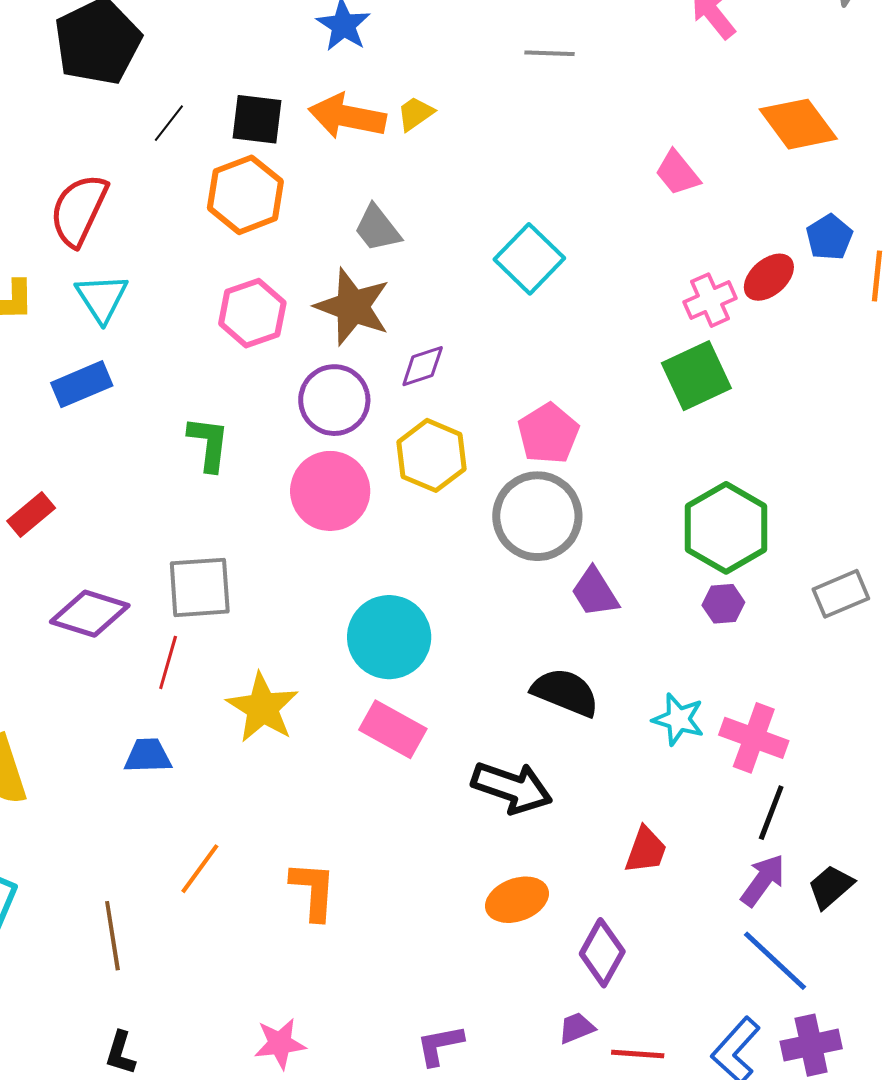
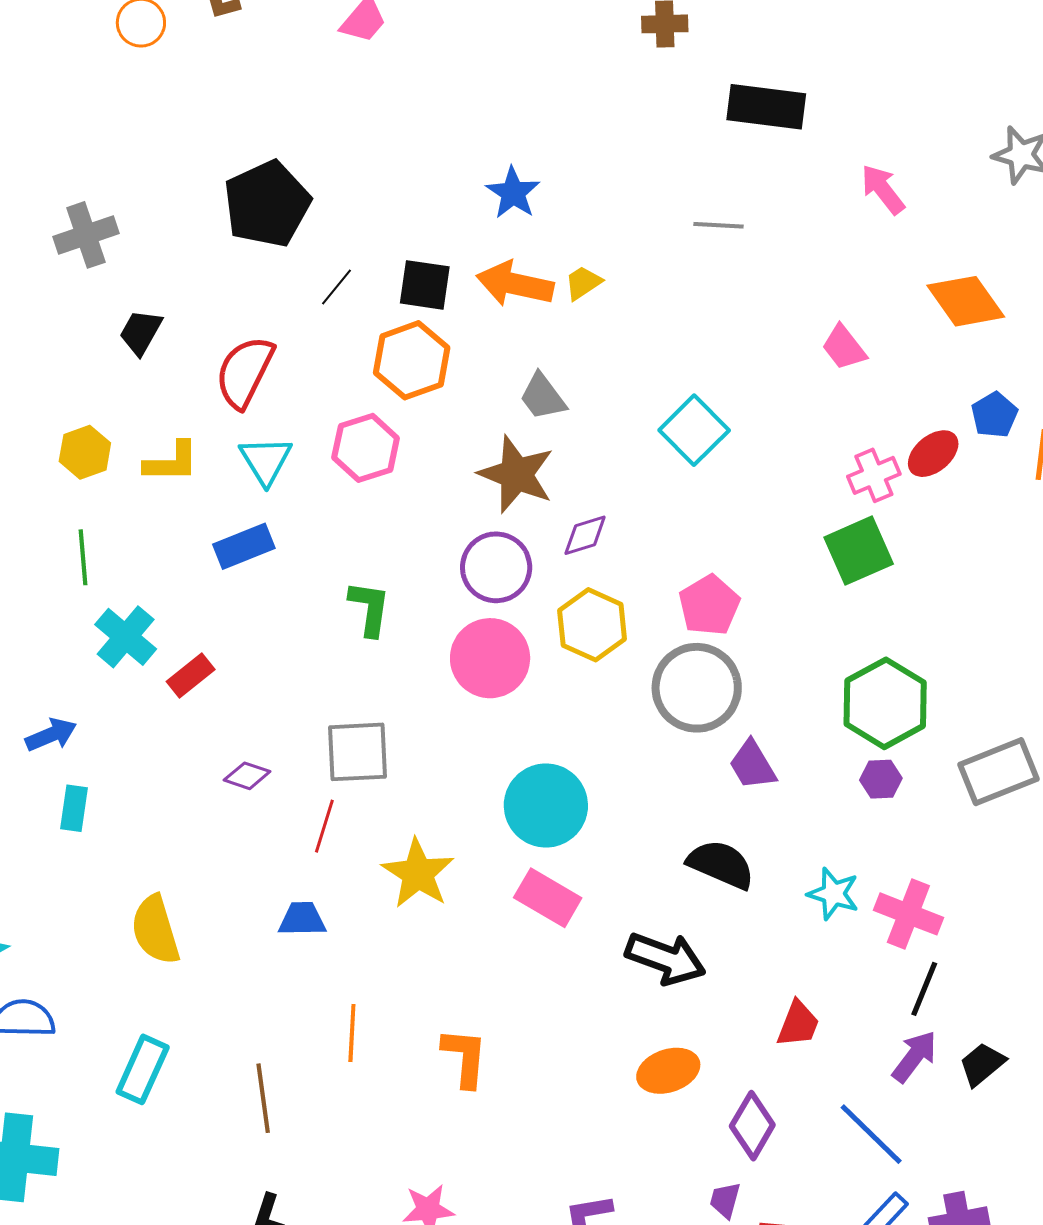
pink hexagon: (252, 313) -> (366, 448), moved
gray rectangle: (841, 594) -> (998, 772), size x1.4
purple diamond: (90, 614) -> (247, 776), size x0.6
orange line: (200, 869) -> (352, 1033), turned -34
blue line: (775, 961) -> (871, 1134), moved
purple trapezoid: (577, 1028) -> (725, 1200), turned -54

